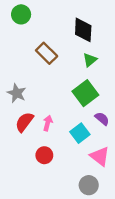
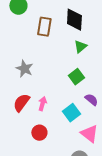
brown rectangle: (47, 53) -> (44, 27), moved, turned 54
gray star: (17, 93) -> (24, 69), moved
green square: (85, 93) -> (76, 77), size x0.7

